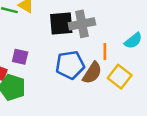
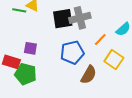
orange line: (105, 51) -> (100, 39), turned 48
brown semicircle: (92, 73) -> (89, 75), moved

